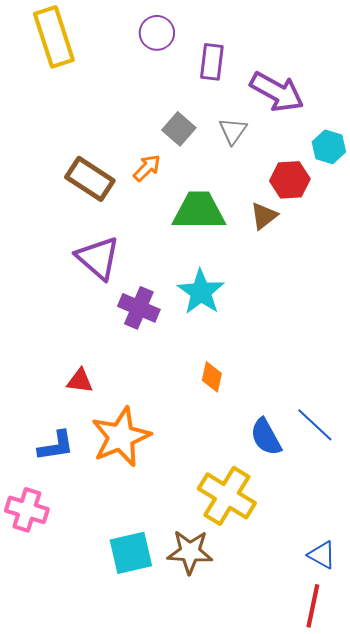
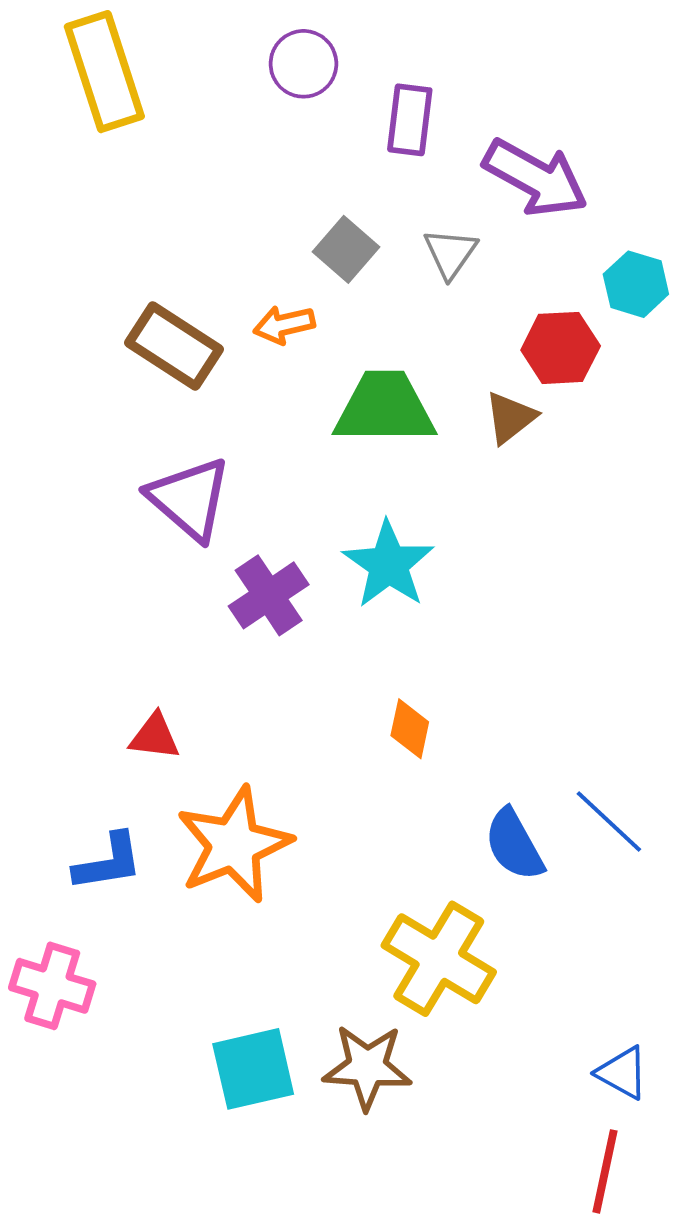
orange arrow: (147, 168) -> (284, 325), turned -148
purple cross: (139, 308) -> (269, 595), turned 33

